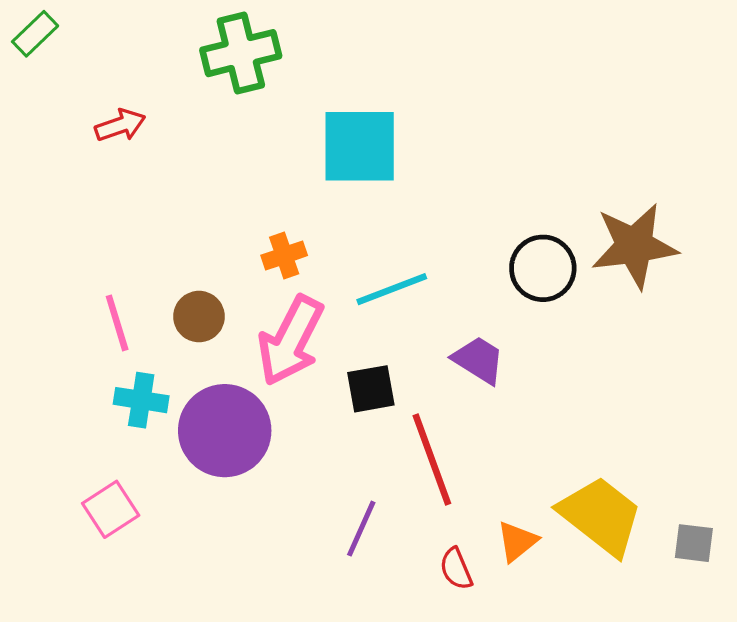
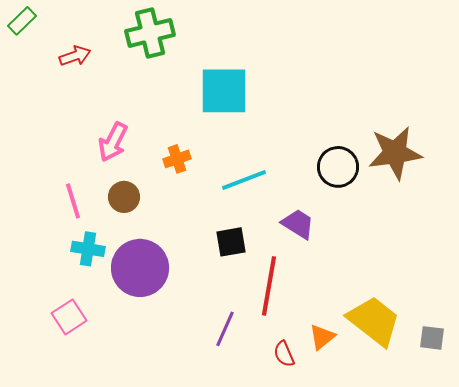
red arrow: (120, 125) -> (75, 56), moved
pink arrow: (291, 341) -> (113, 142), moved, size x0.7
red line: (432, 460) -> (269, 286), turned 30

